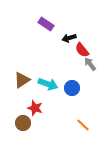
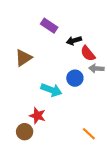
gray arrow: (90, 64) -> (96, 68), turned -48
brown triangle: (22, 80) -> (23, 58), moved
blue circle: (72, 88) -> (75, 78), moved

